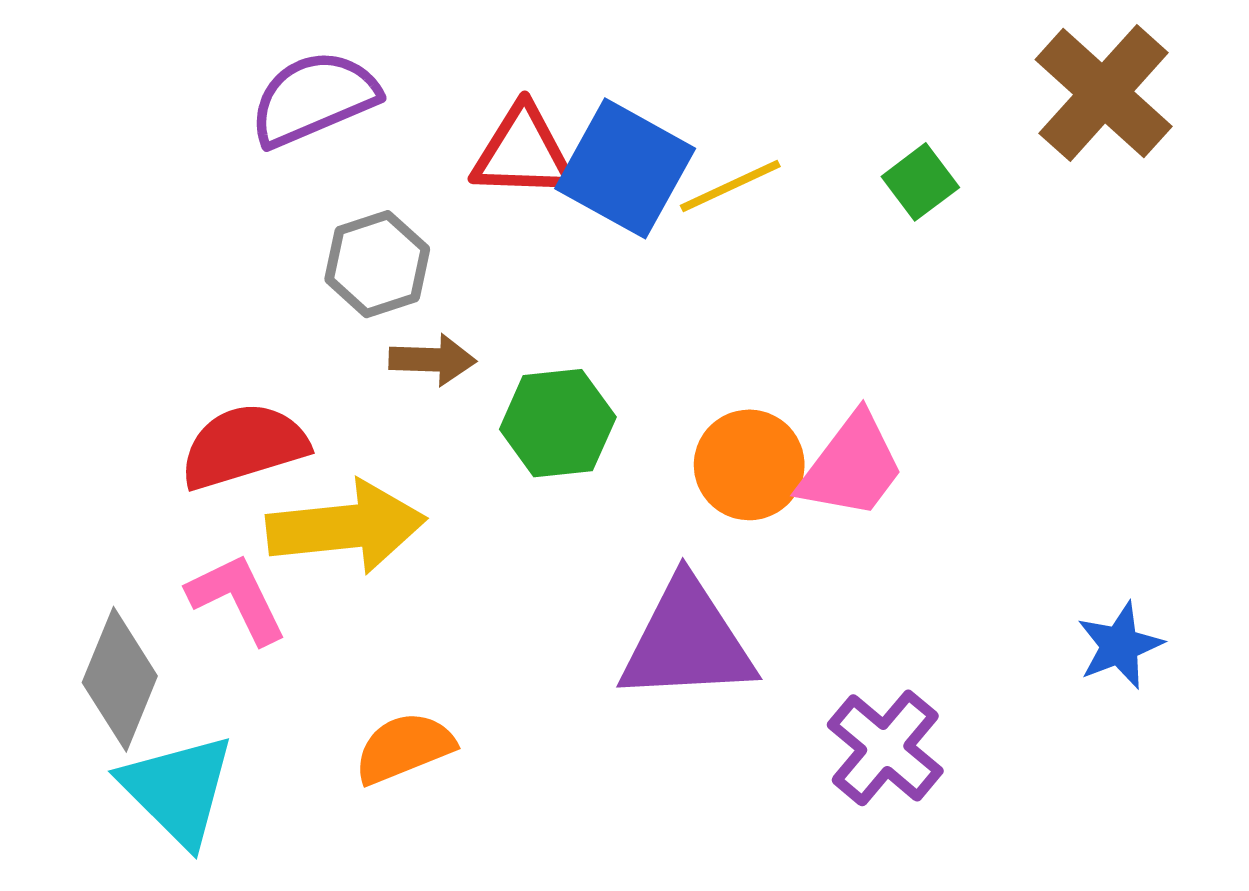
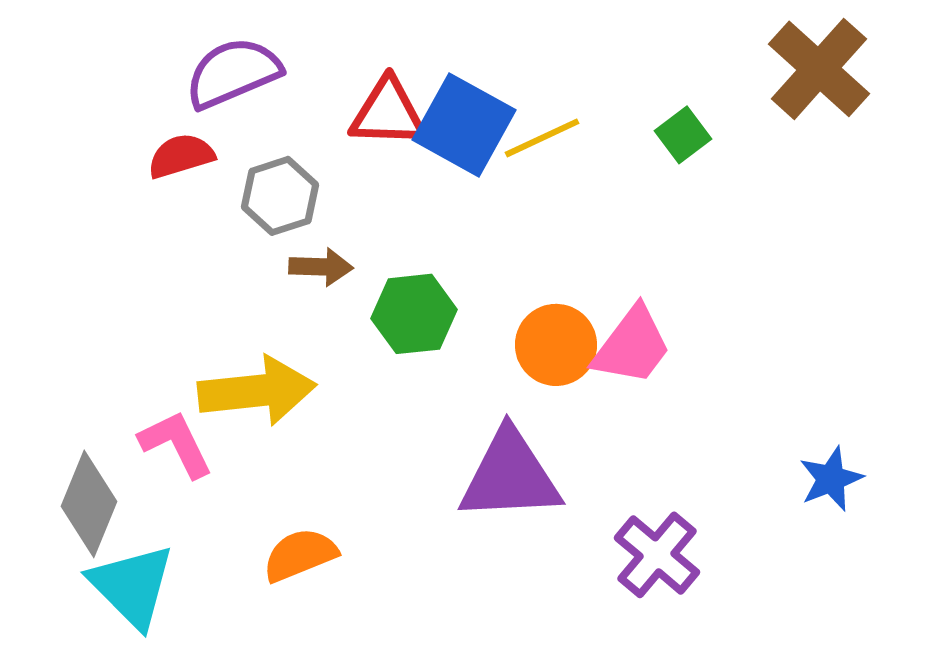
red semicircle: (244, 446) -> (181, 156), moved, size x0.7

